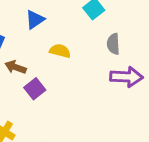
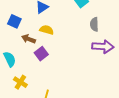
yellow semicircle: (60, 51) -> (47, 30), moved

